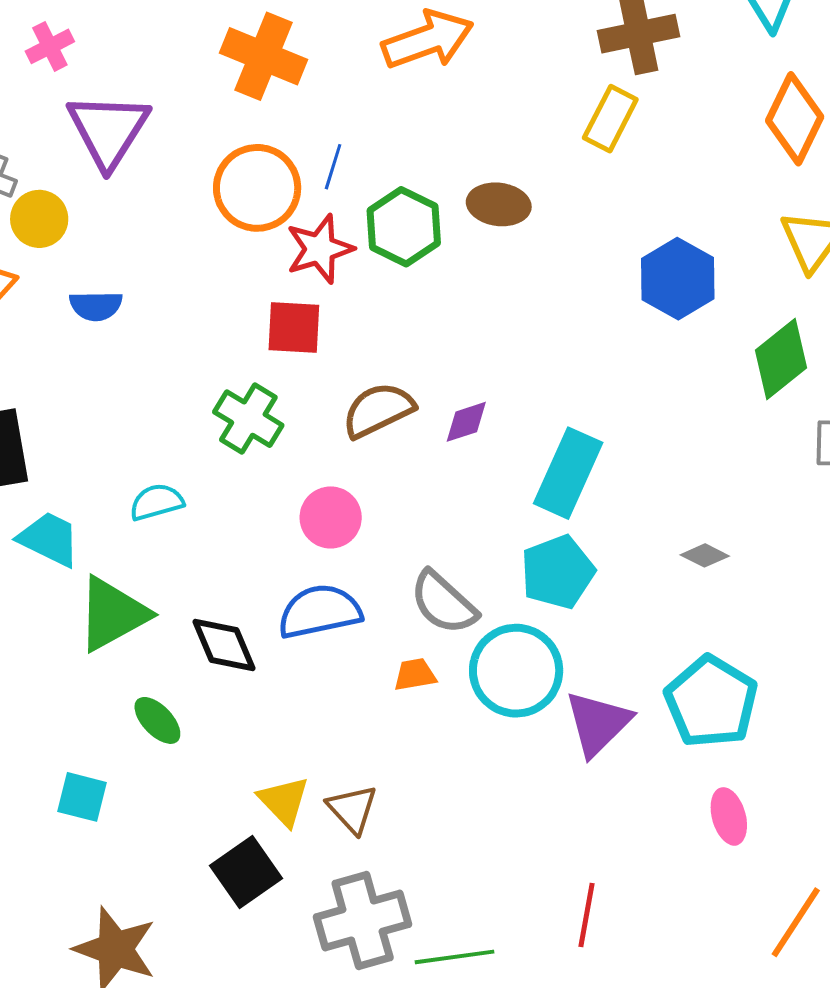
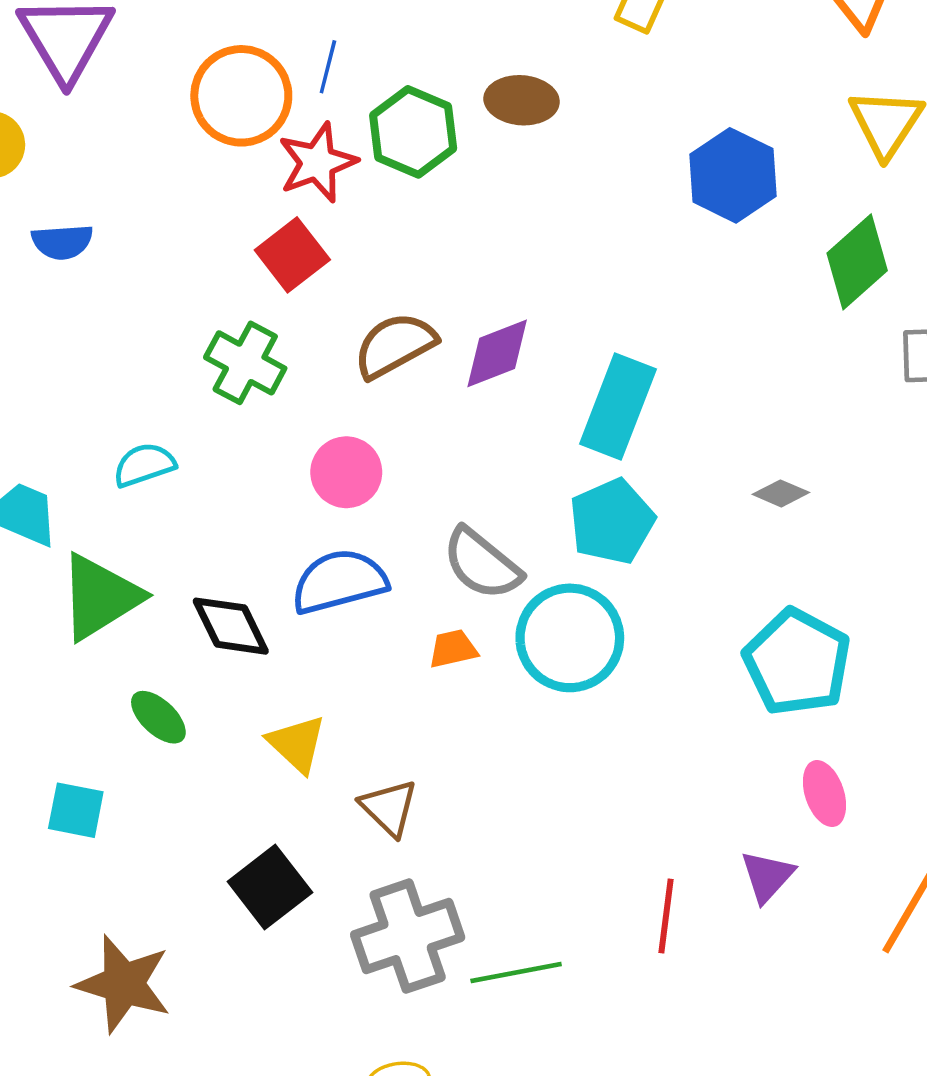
red square: (294, 328) -> (292, 255), turned -38
purple diamond: (466, 422) -> (497, 353), size x1.4
purple triangle: (598, 723) -> (767, 876), moved, size x0.7
yellow triangle: (284, 801) -> (297, 744), moved

